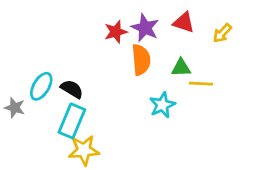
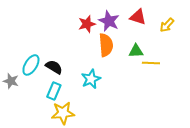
cyan star: (162, 105) -> (91, 79), moved
cyan rectangle: (72, 121) -> (54, 91), size x0.7

